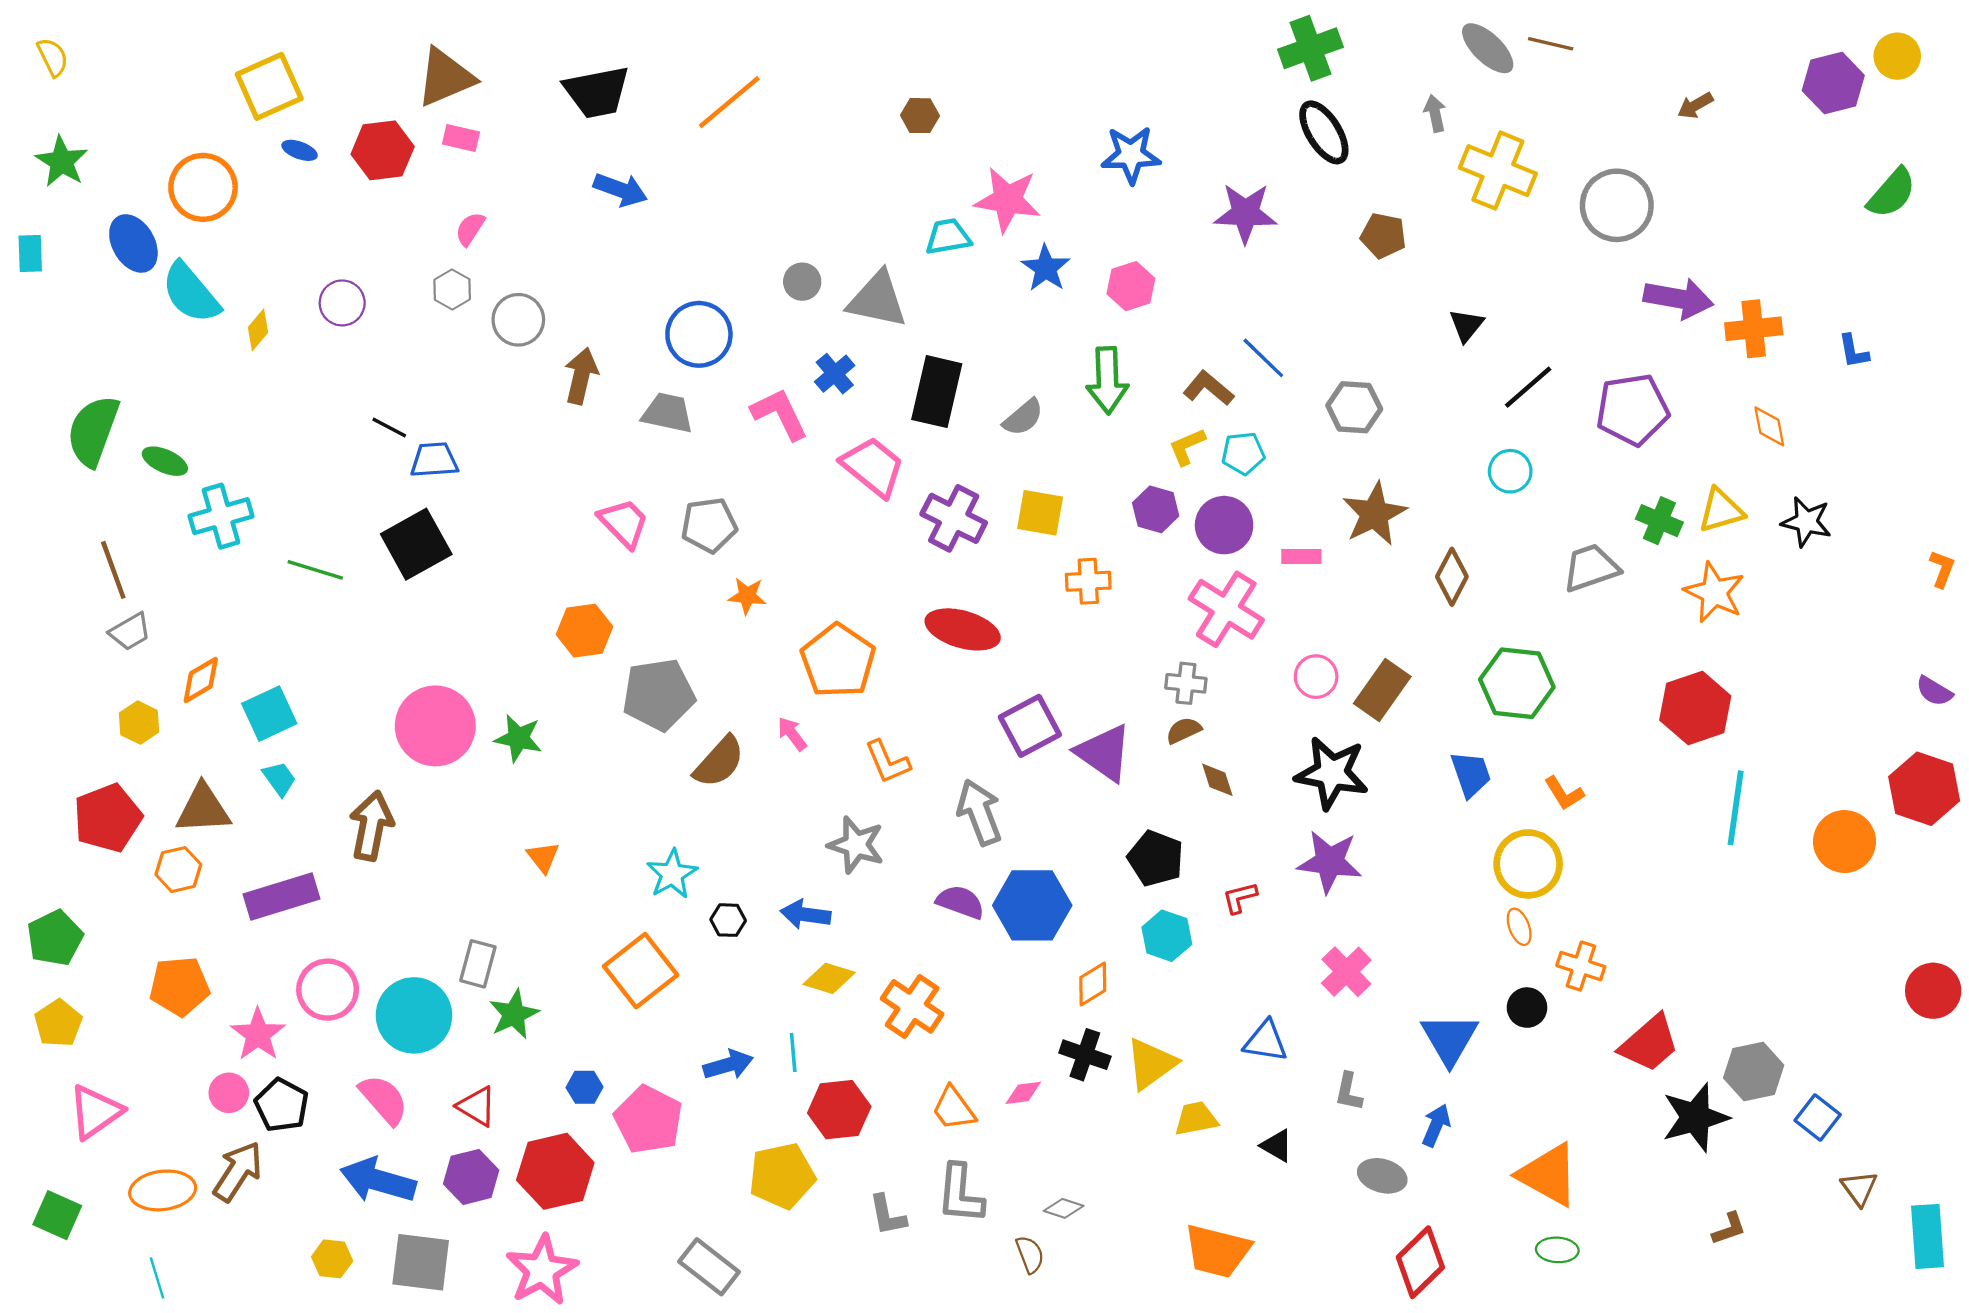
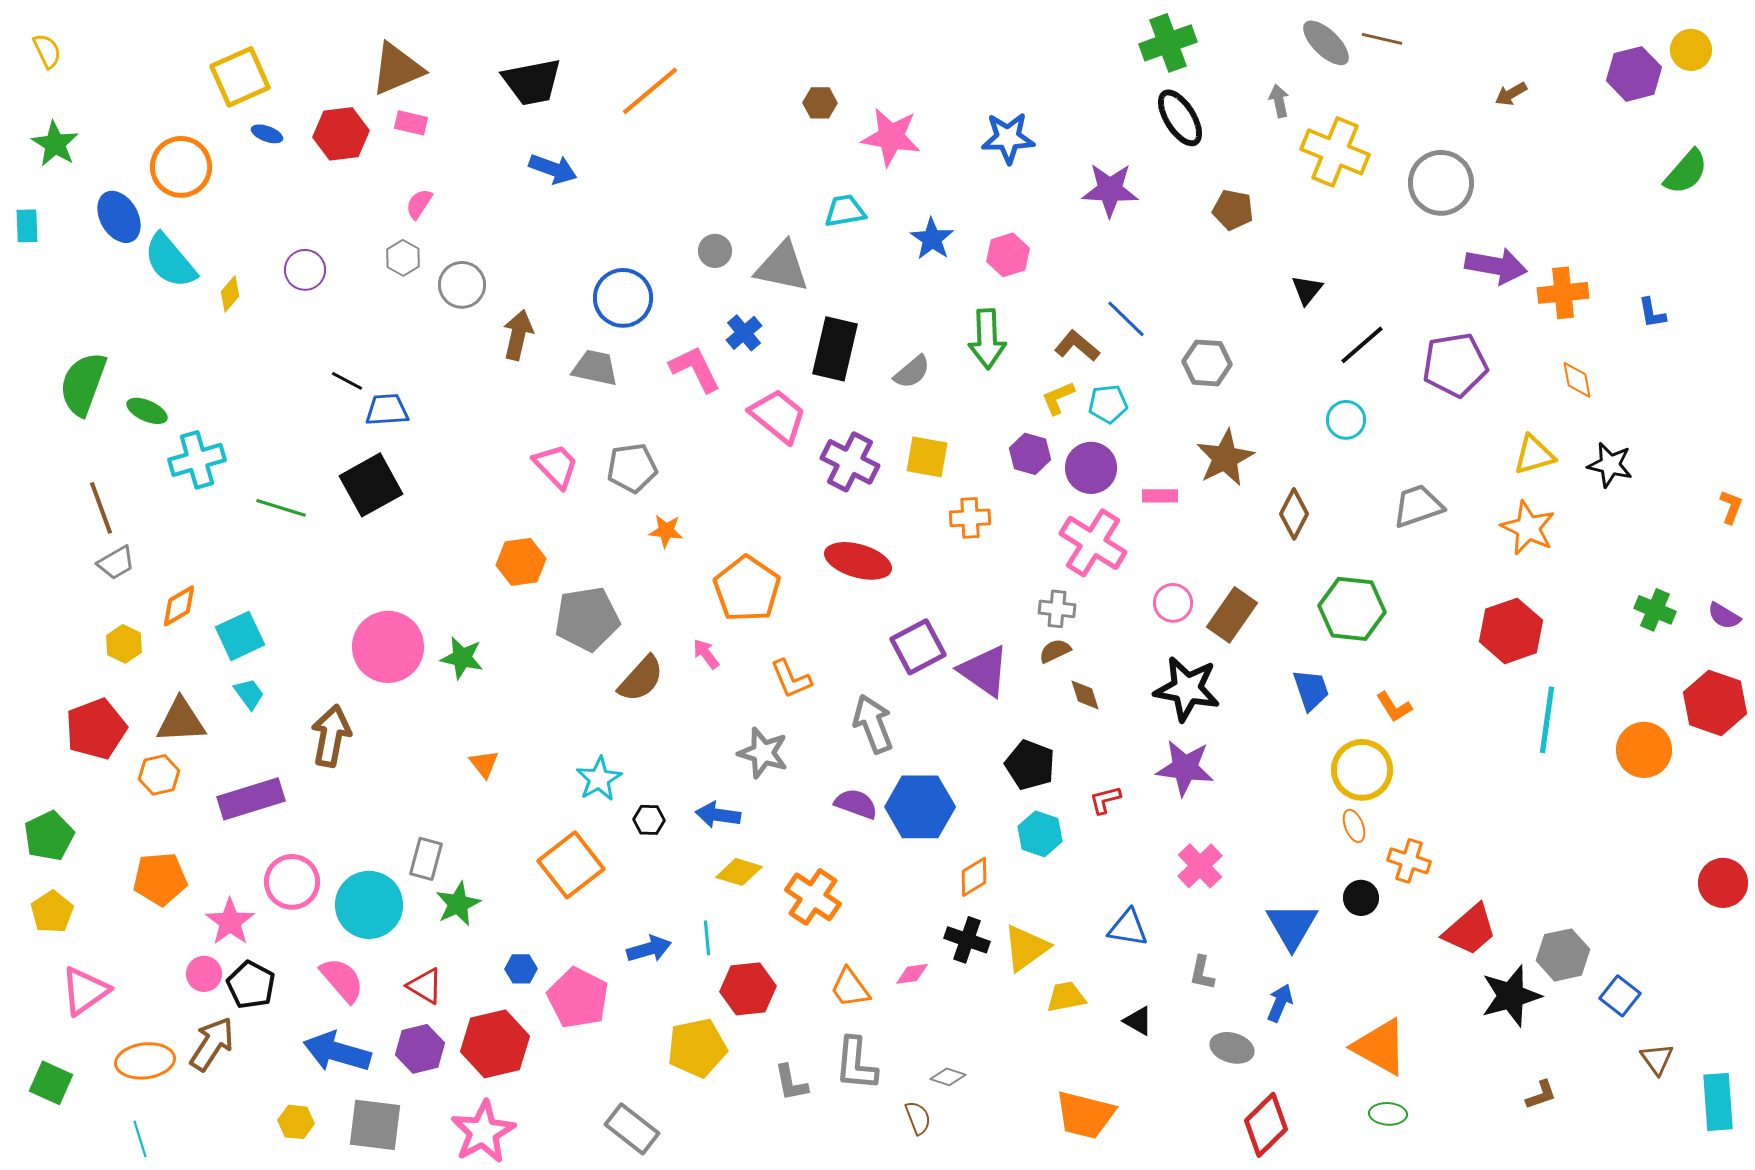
pink star: (1008, 200) -> (891, 137), moved
green cross: (1659, 521) -> (1655, 610), moved

